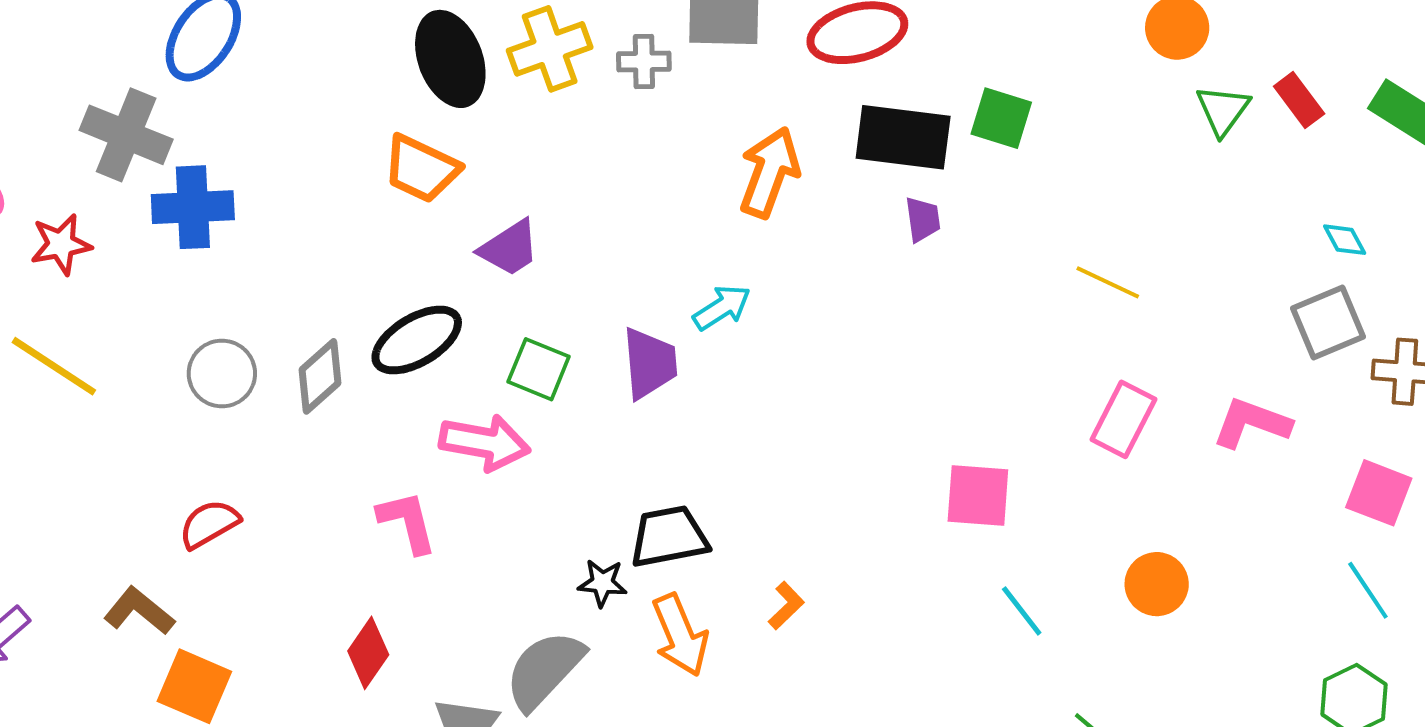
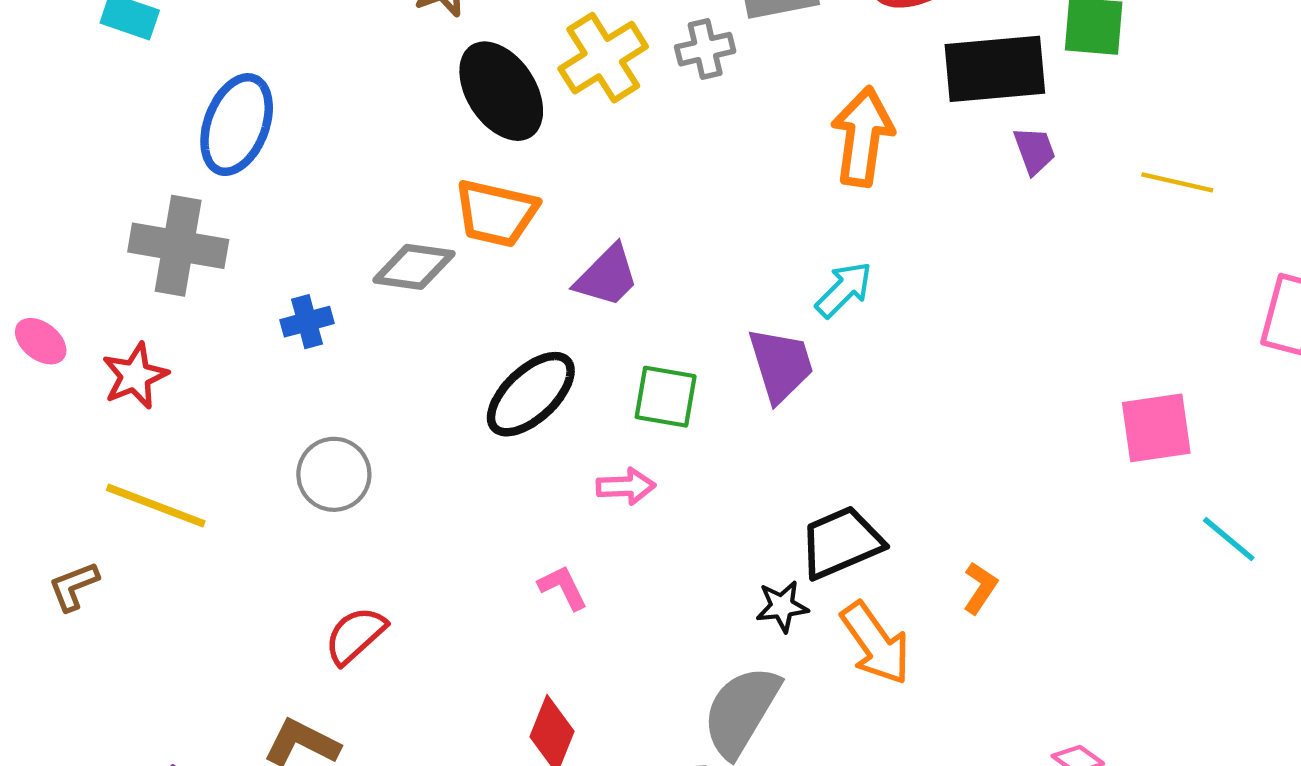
blue cross: (193, 207) -> (307, 322), moved, size x0.6
yellow line: (1108, 282) -> (1177, 182), moved
gray diamond: (320, 376) -> (414, 267), moved, turned 62
pink arrow: (485, 443) -> (626, 486), size x0.6
pink L-shape: (407, 522) -> (563, 587), size x0.7

